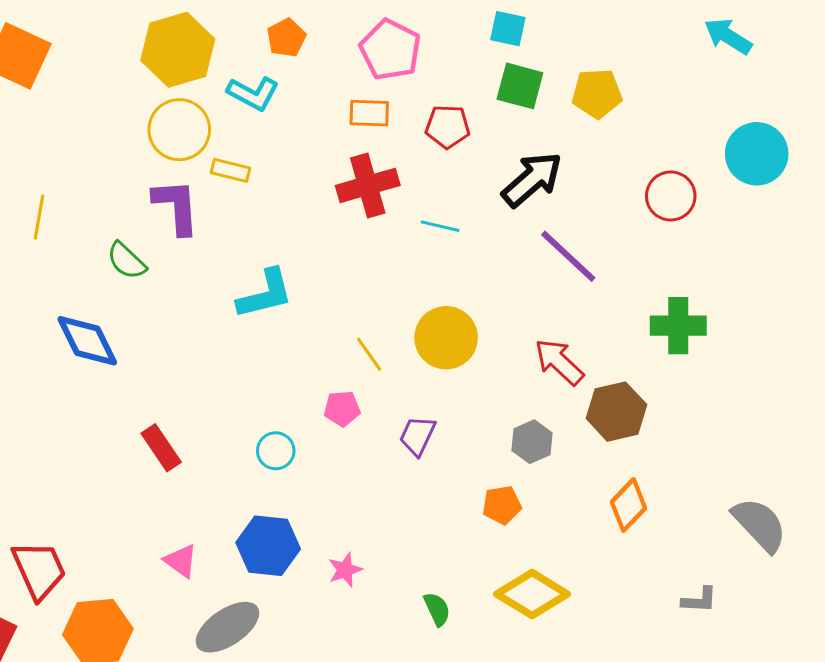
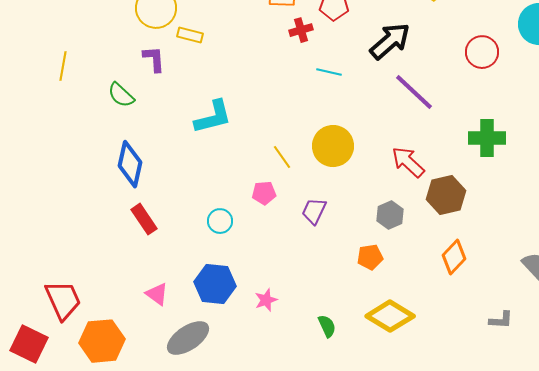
red cross: (368, 185) -> (301, 30), moved, size x0.6
purple L-shape: (176, 207) -> (154, 59), size x0.7
blue diamond: (87, 341) -> (130, 164), moved, turned 39

